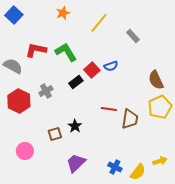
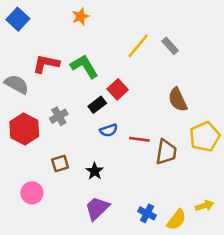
yellow line: (99, 23) -> (138, 46), moved
blue semicircle: (111, 66) -> (109, 130), moved
brown semicircle: (156, 80) -> (178, 100), moved
black star: (75, 126) -> (95, 171), moved
brown square: (55, 134) -> (60, 164), moved

